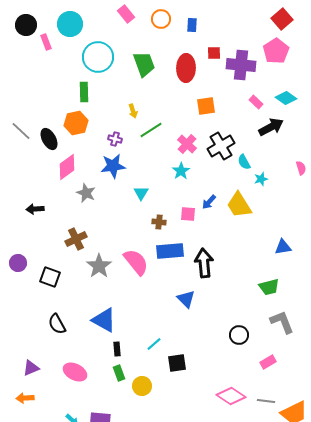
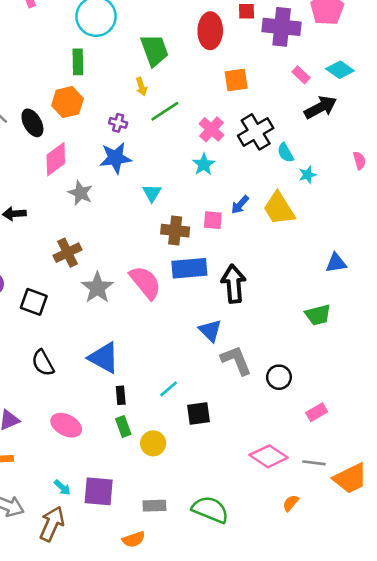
green trapezoid: (144, 64) -> (154, 50), moved
brown cross: (159, 222) -> (175, 231), size x1.5
gray L-shape: (282, 322) -> (236, 360), moved

